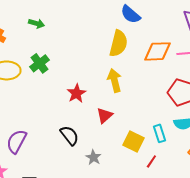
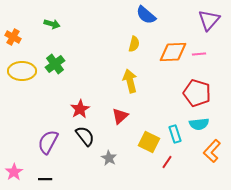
yellow semicircle: (118, 43) -> (134, 44), size x0.6
red star: (76, 93) -> (80, 109), moved
purple semicircle: (16, 141) -> (48, 142), moved

